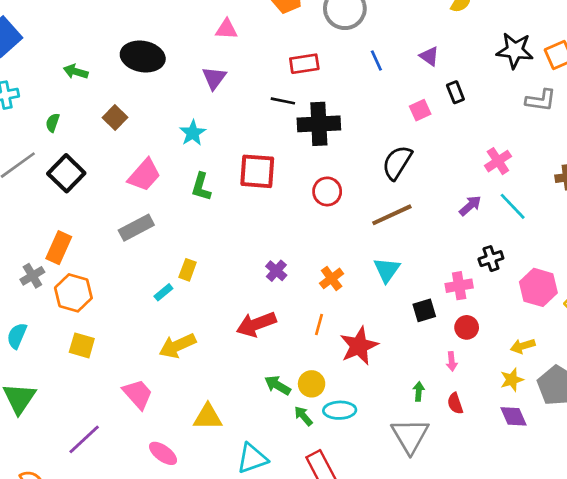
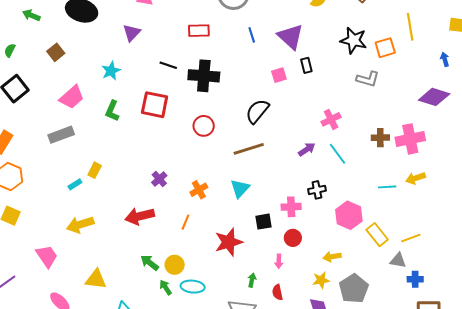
purple triangle: (429, 56) -> (291, 37), size x1.8
black line: (283, 101) -> (168, 65), moved
red star: (359, 346) -> (229, 242), moved

